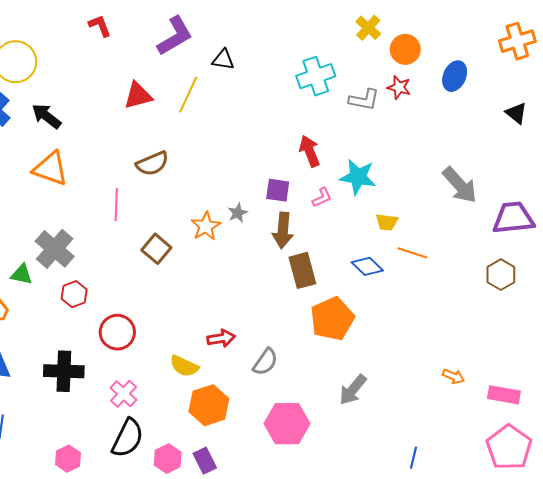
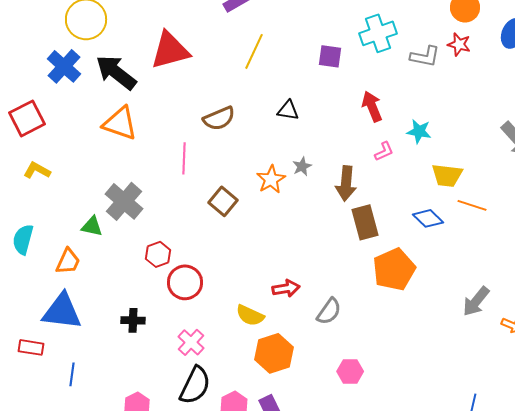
black triangle: (223, 60) -> (288, 110), moved
red triangle: (138, 96) -> (170, 50), moved, size x1.4
black arrow: (46, 116) -> (116, 72), size x1.4
cyan star: (358, 177) -> (419, 131), size x0.7
purple square: (278, 190) -> (330, 56), moved
yellow trapezoid: (387, 222) -> (447, 175), size x1.4
red hexagon: (74, 294) -> (158, 254), moved
black cross: (64, 371) -> (133, 320), size x0.6
gray arrow: (353, 390) -> (476, 301), moved
pink hexagon: (287, 424) -> (350, 371), size x0.6

